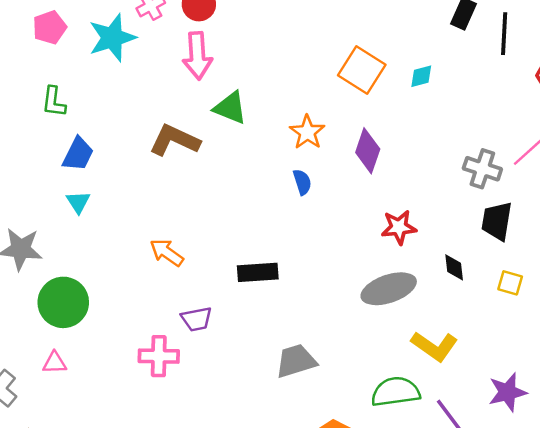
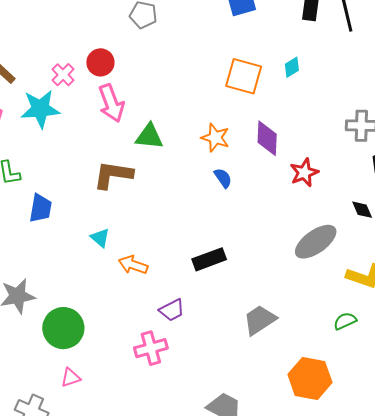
cyan star: (112, 38) -> (40, 109), turned 30
cyan triangle: (78, 202) -> (100, 238), moved
red star: (399, 227) -> (304, 173), moved
green semicircle: (396, 392) -> (345, 321), size x0.6

